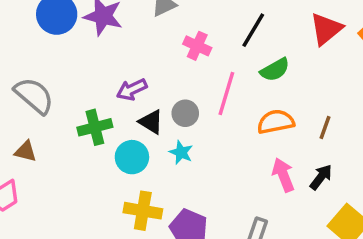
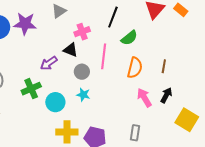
pink cross: (197, 46) -> (82, 32), turned -35
black triangle: (151, 122) -> (70, 50), moved
orange semicircle: (276, 122) -> (135, 68), turned 125

